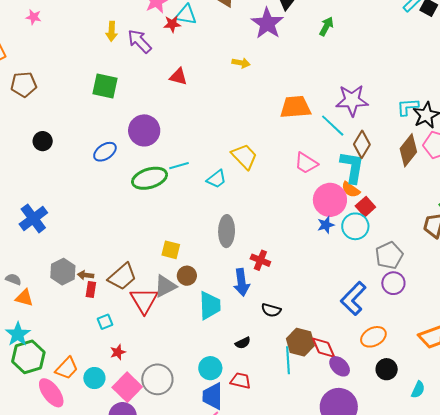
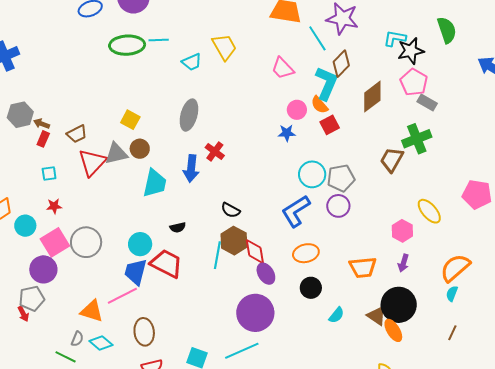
brown diamond: (408, 150) -> (372, 97), moved
pink circle: (330, 200) -> (297, 110), size x0.6
cyan circle: (355, 226) -> (312, 174), moved
brown trapezoid: (122, 277) -> (77, 134), size x0.7
black semicircle: (271, 310) -> (231, 210), moved
red trapezoid: (241, 381) -> (166, 264), size x1.6

